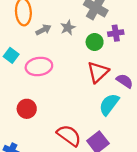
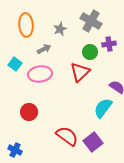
gray star: (68, 28) -> (60, 29), moved
gray arrow: (43, 30) -> (44, 49), moved
red triangle: (98, 72) -> (80, 72), moved

